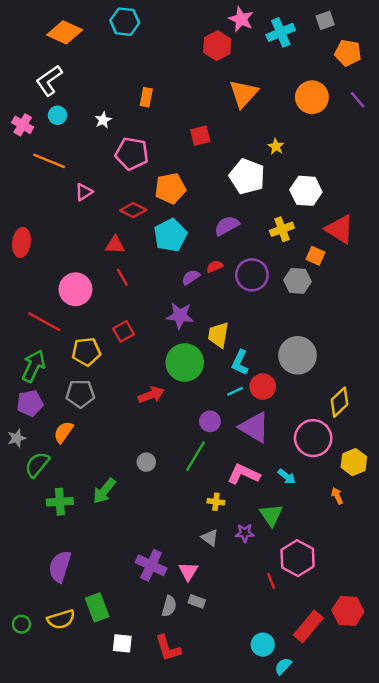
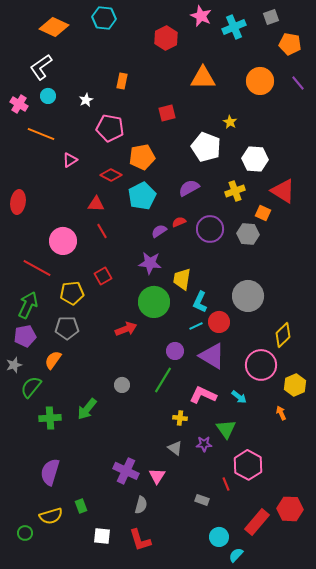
red hexagon: (217, 46) -> (166, 38), moved
orange triangle: (244, 94) -> (203, 78), turned 48
gray rectangle: (197, 601) -> (202, 500), moved
green rectangle: (97, 607) -> (81, 506), size x0.6
green circle: (21, 624) -> (25, 533), moved

